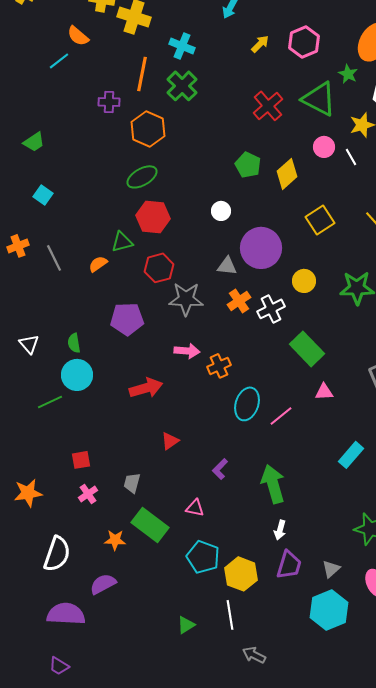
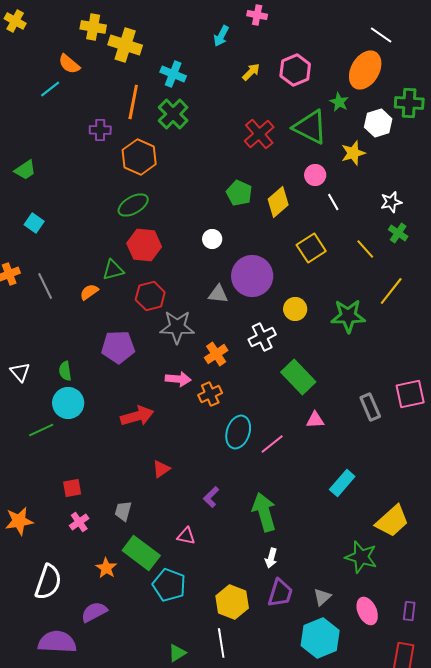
white line: (351, 157) -> (333, 202), moved
orange cross: (239, 301) -> (216, 354), moved
orange star: (115, 540) -> (106, 568), turned 30
cyan pentagon: (203, 557) -> (169, 585), moved

